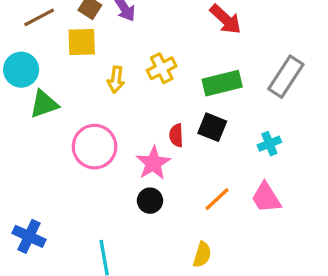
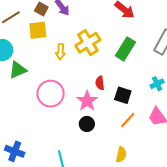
yellow cross: (162, 68) -> (88, 43), size x1.4
green rectangle: (222, 83) -> (125, 49), turned -40
black square: (212, 127) -> (123, 95), moved

